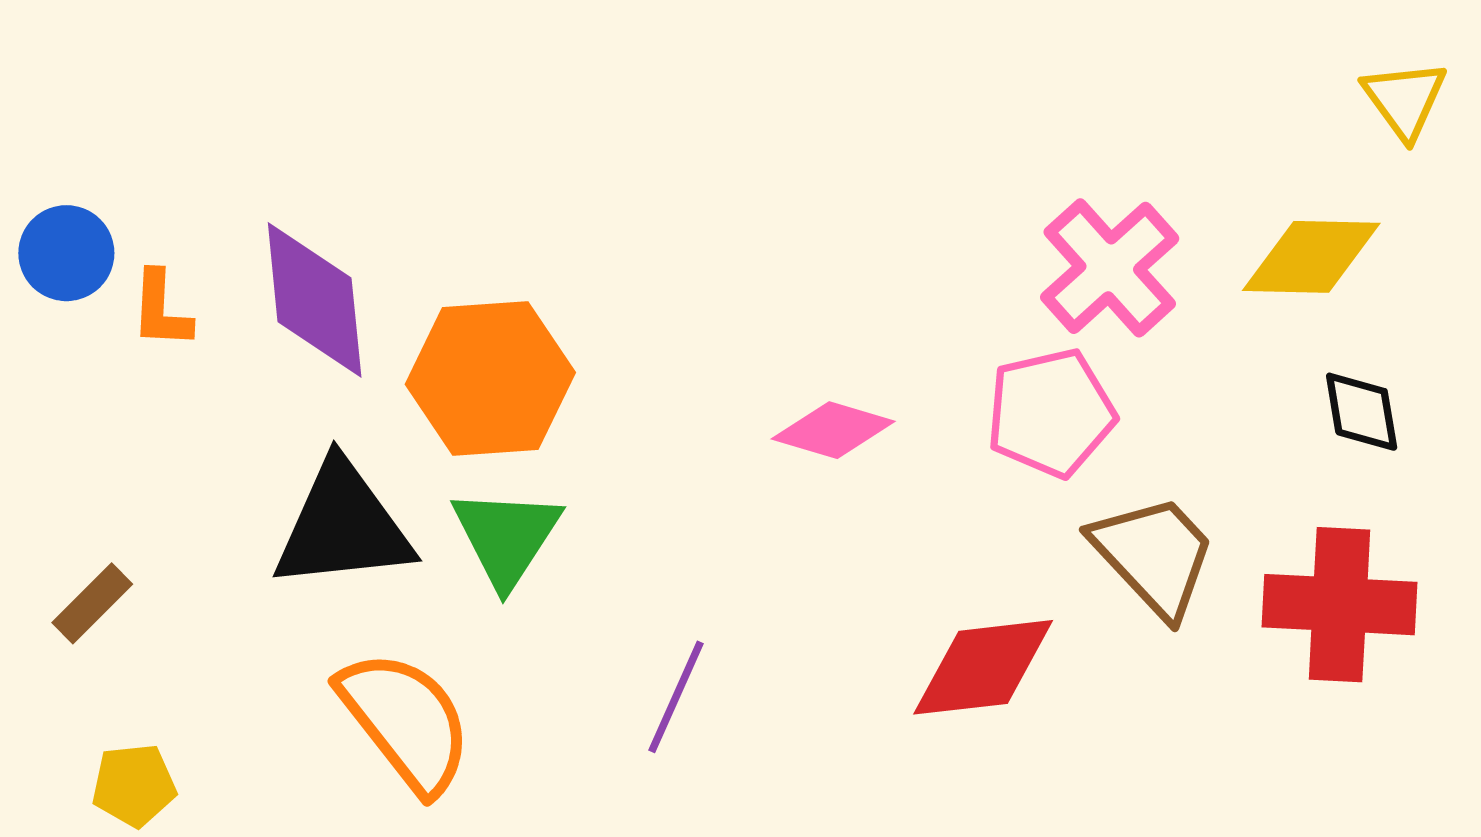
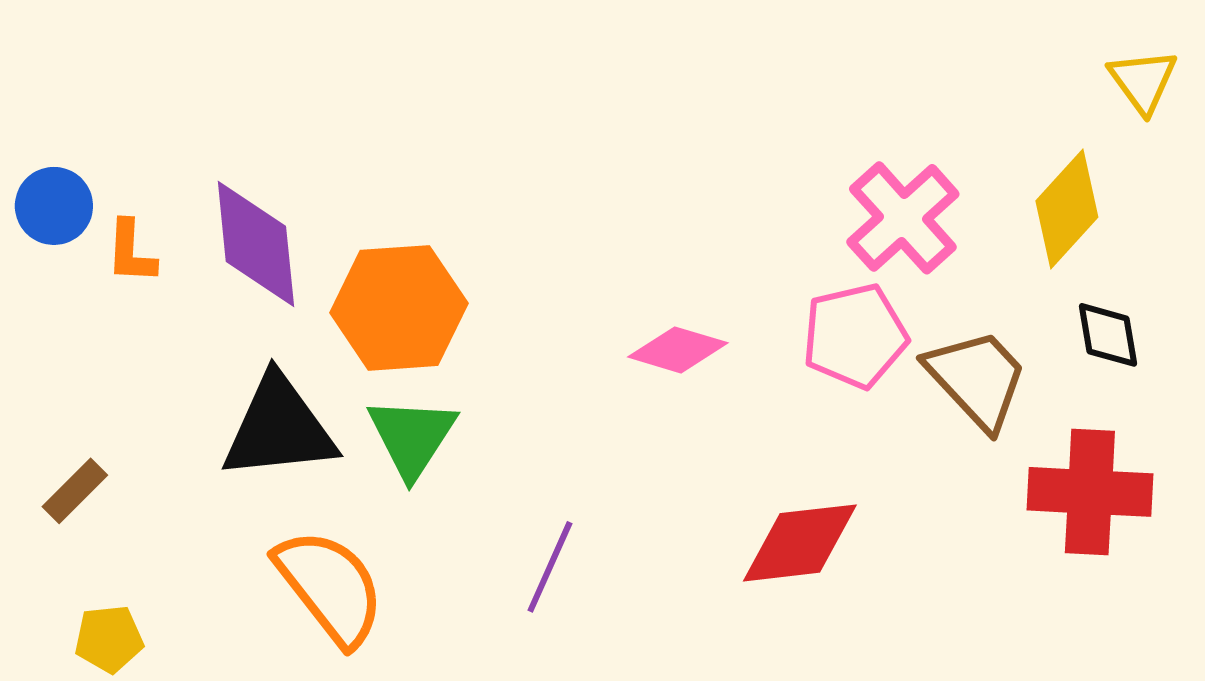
yellow diamond: (1311, 257) -> (1067, 209), turned -49
brown trapezoid: (1154, 555) -> (977, 379), moved

